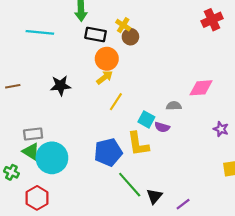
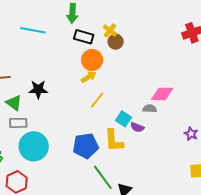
black star: (61, 86) -> (38, 89), moved
pink diamond: (201, 88) -> (162, 94), moved
green triangle: (31, 152) -> (14, 103), moved

